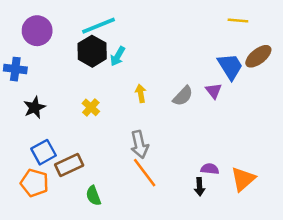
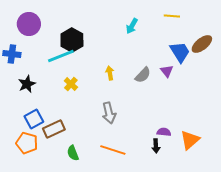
yellow line: (238, 20) -> (172, 16), moved
cyan line: (98, 26) -> (61, 56), moved
cyan arrow: (118, 56) -> (132, 26), moved
orange line: (145, 173) -> (113, 150), moved, turned -35

